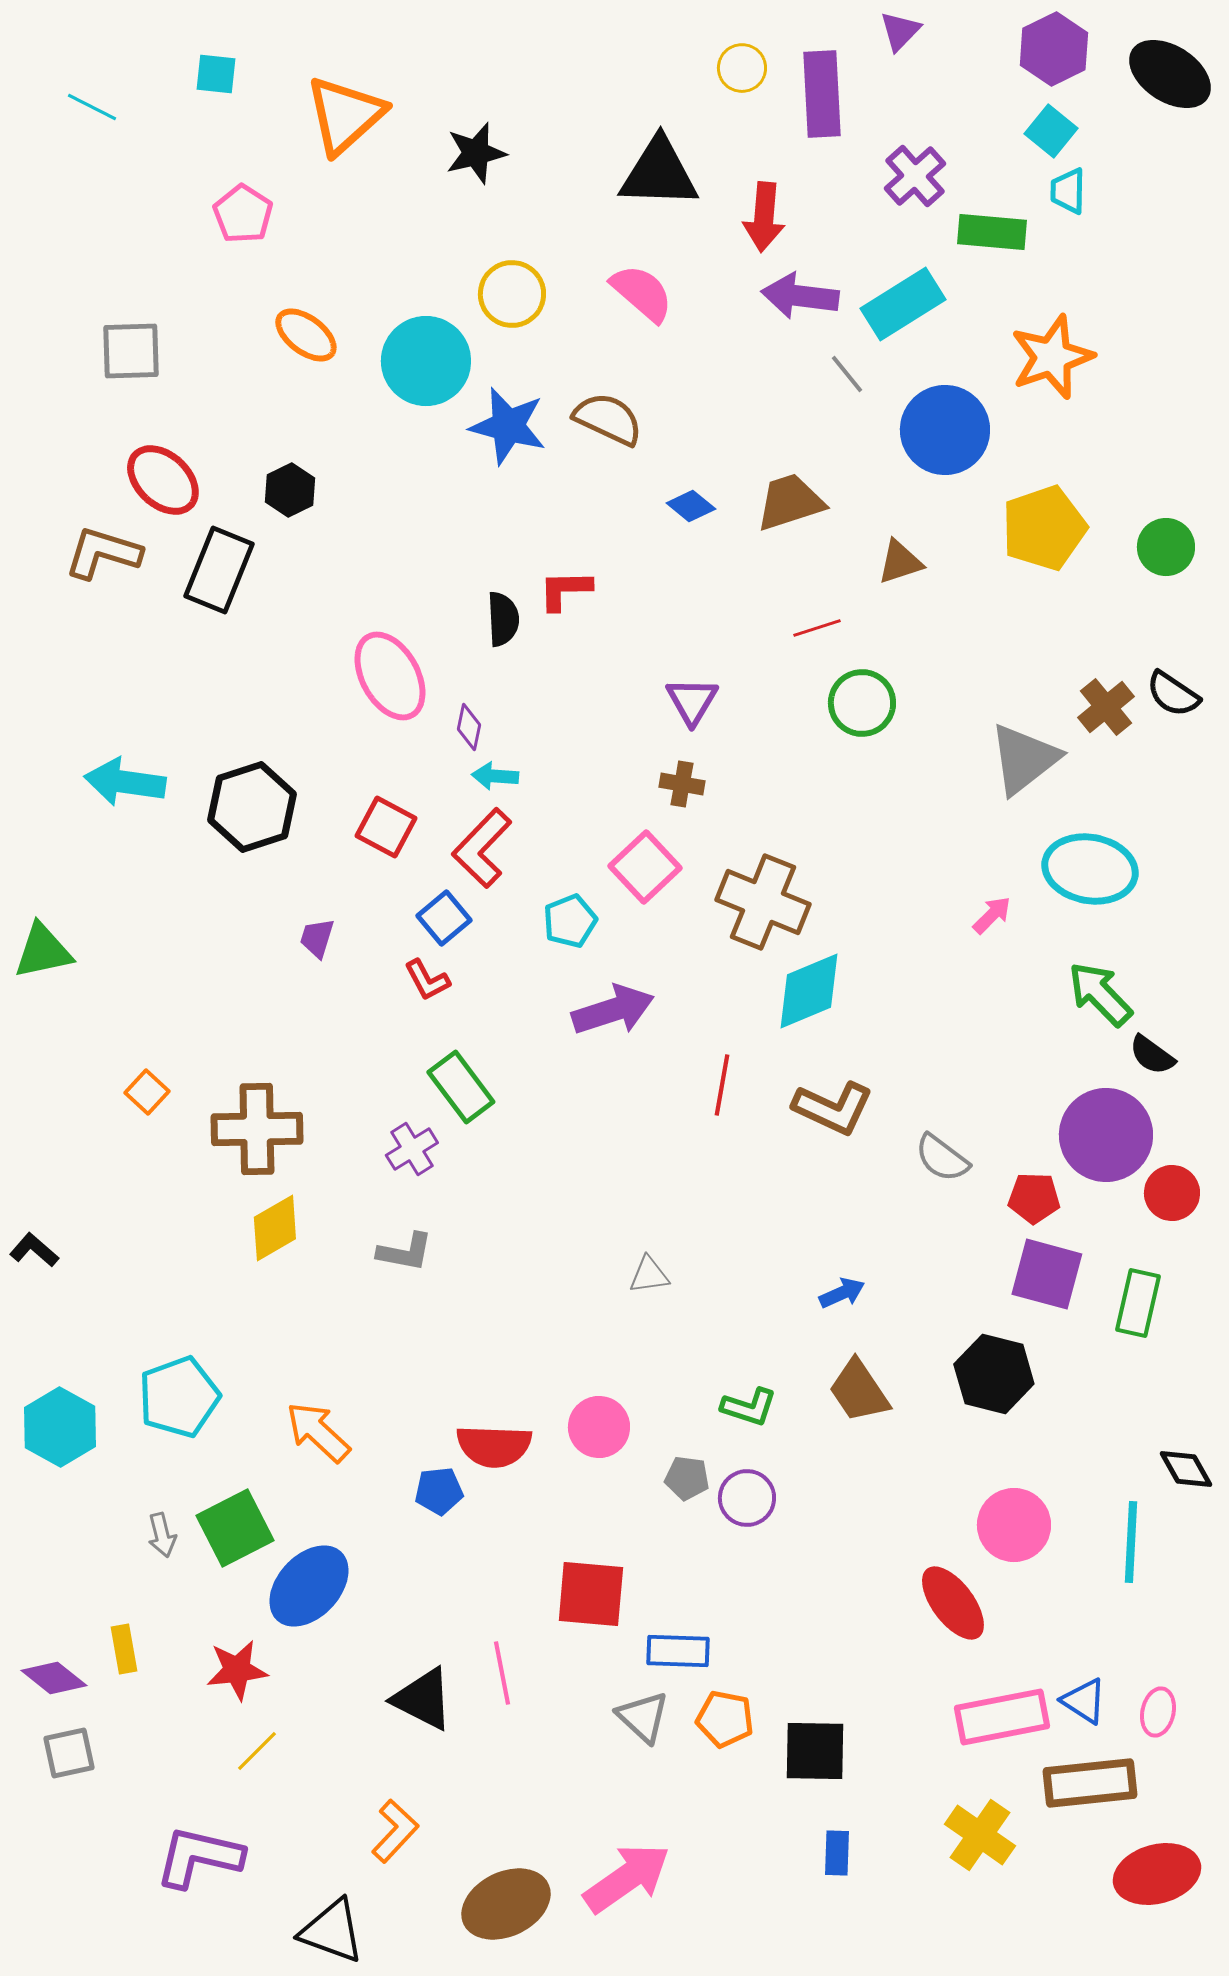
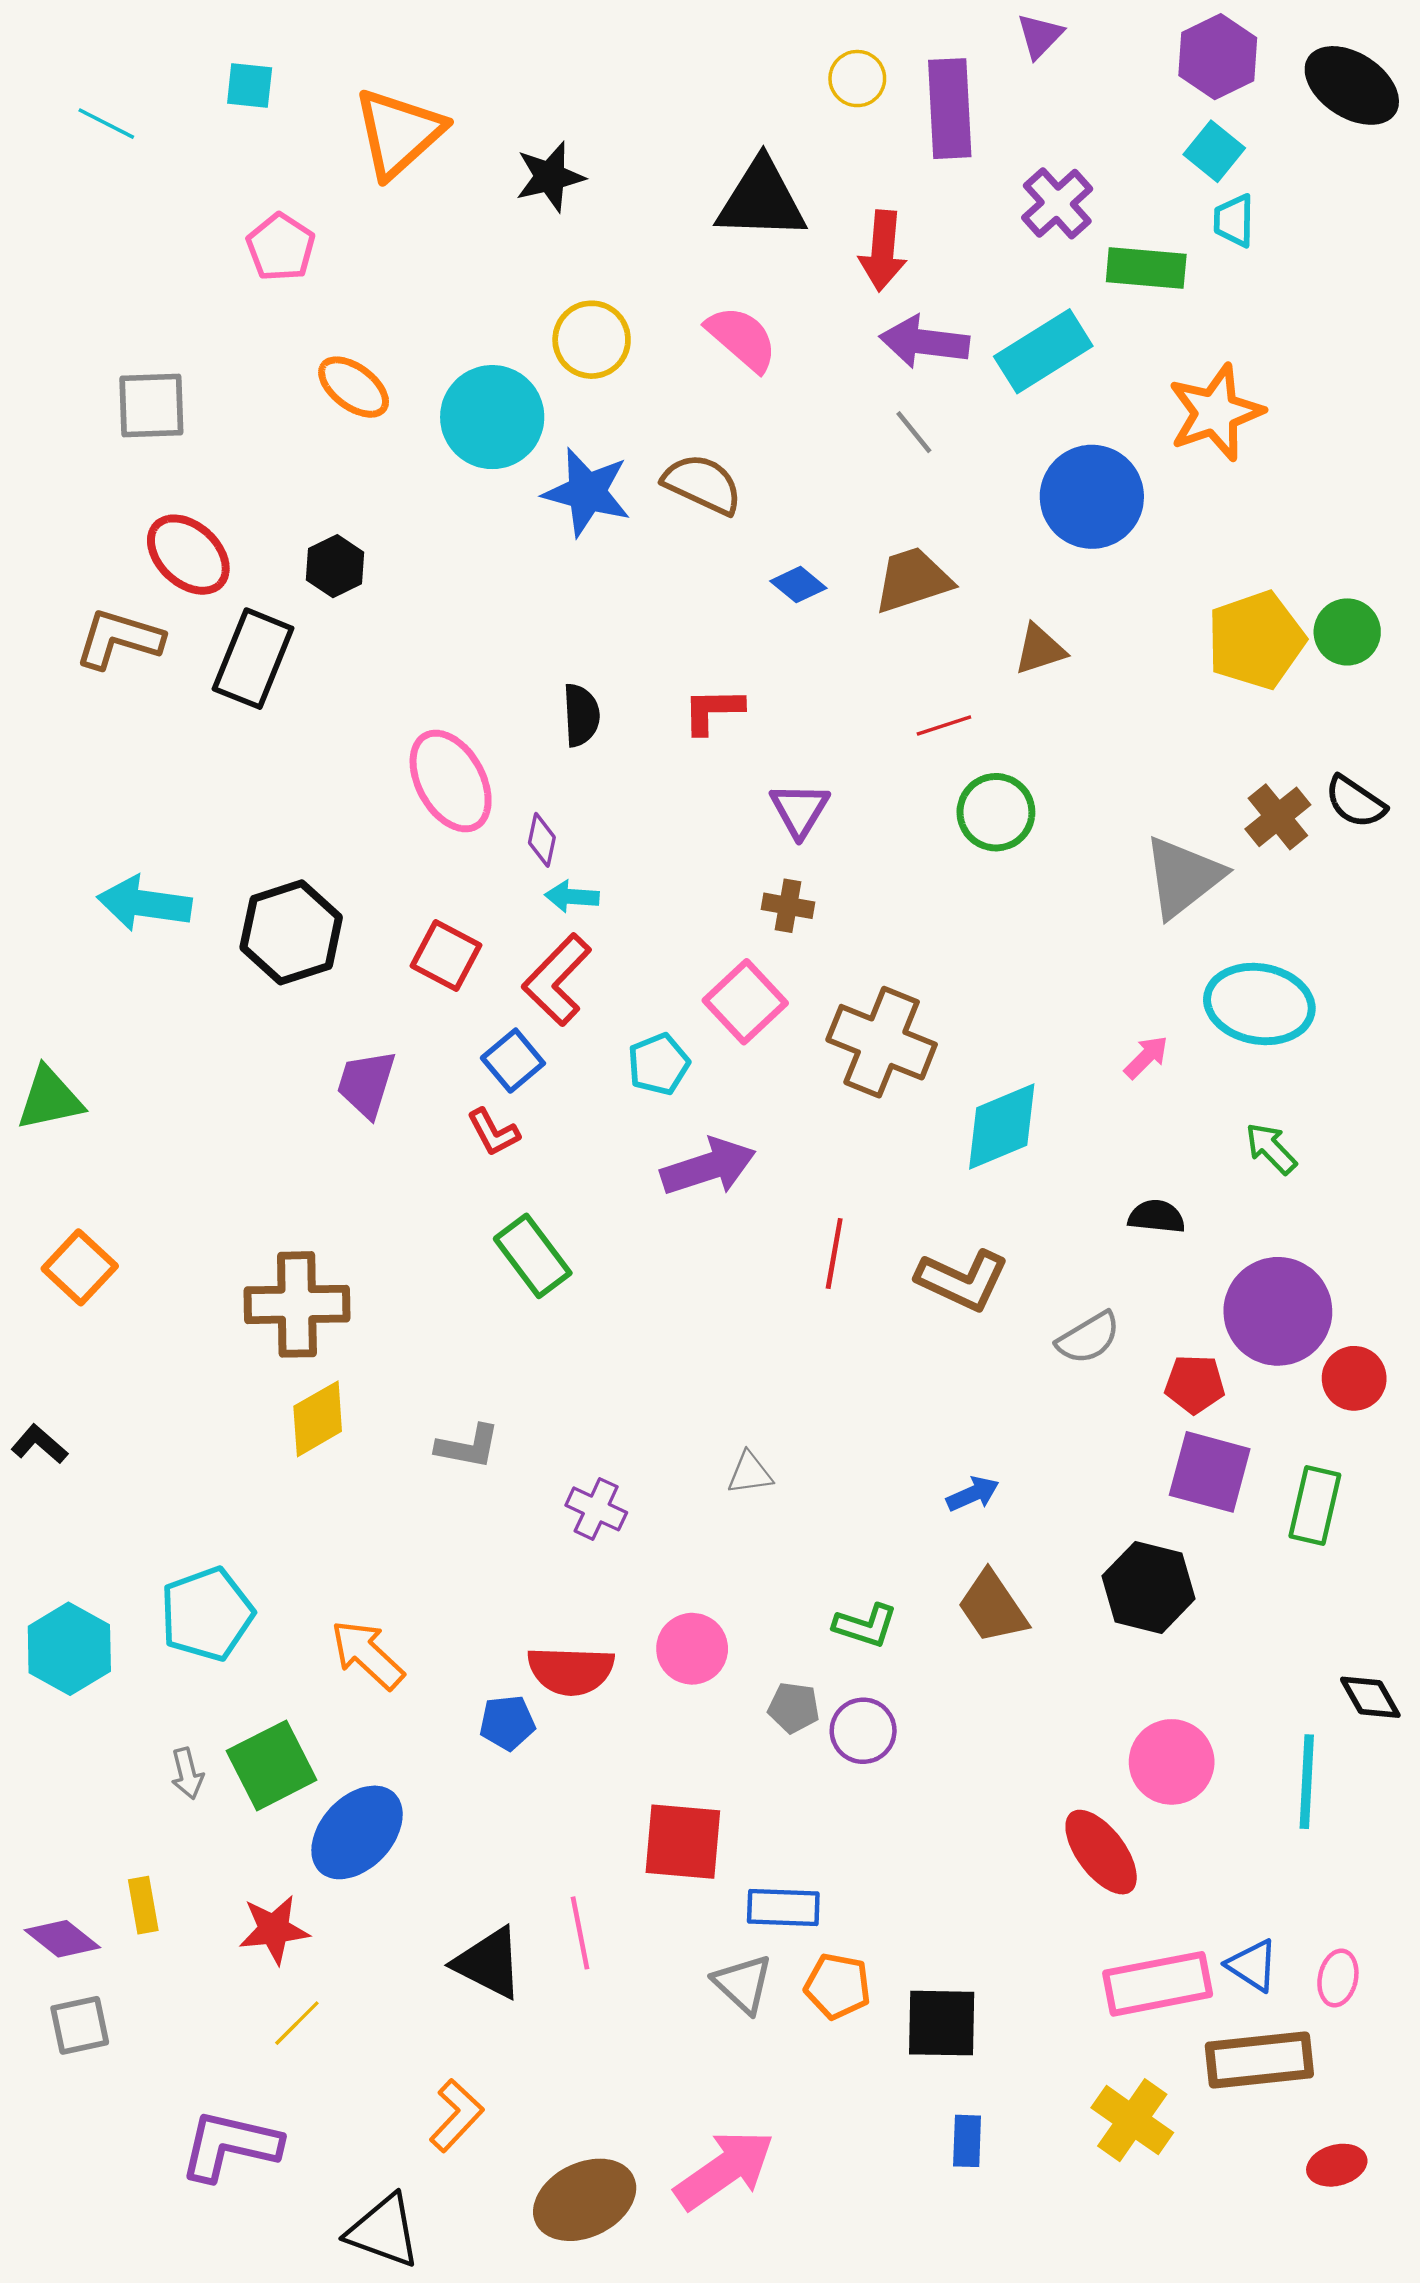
gray line: (847, 374) -> (914, 432), moved
yellow pentagon: (1044, 528) -> (1256, 640), moved
red L-shape: (565, 590) -> (713, 711), moved
purple trapezoid: (317, 938) -> (366, 1084), size x1.5
cyan diamond: (809, 991) -> (1002, 1126), moved
green arrow: (1100, 994) -> (1271, 1148), size x0.7
black semicircle: (1152, 1055) -> (1157, 1217), moved, turned 150
orange square: (147, 1092) -> (80, 1267), moved, size x1.4
purple cross: (412, 1149) -> (596, 1509), moved, turned -33
gray semicircle: (942, 1158) -> (1088, 1338), turned -68
red ellipse: (1157, 1874) -> (1337, 2165), size x0.6

